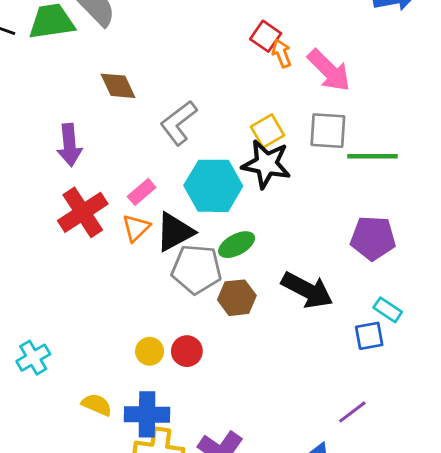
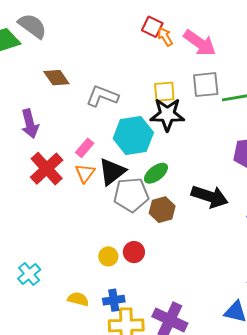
gray L-shape: (179, 123) -> (102, 96), turned 68
yellow square: (268, 131) -> (164, 92), turned 35
blue cross: (147, 414) -> (114, 300), size x0.7

